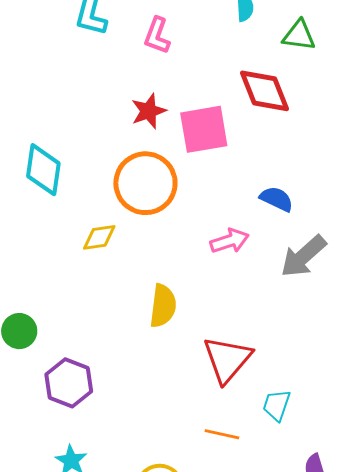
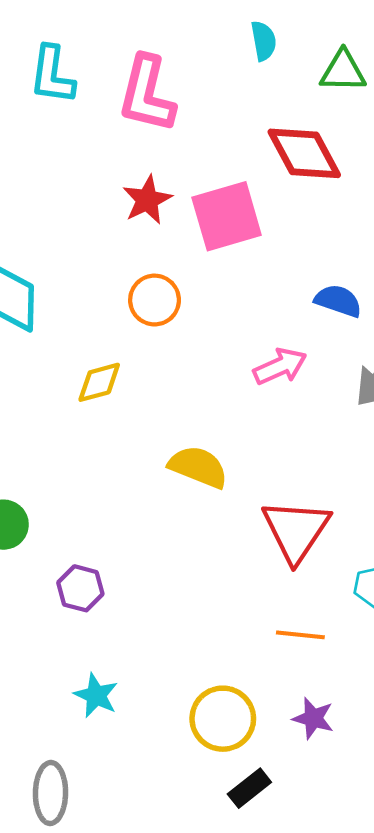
pink L-shape: (157, 36) -> (147, 94), size x1.5
orange circle: (145, 183) -> (155, 300), size x0.6
yellow semicircle: (163, 306) -> (198, 467), turned -69
purple hexagon: (69, 383) -> (80, 588), size x0.7

